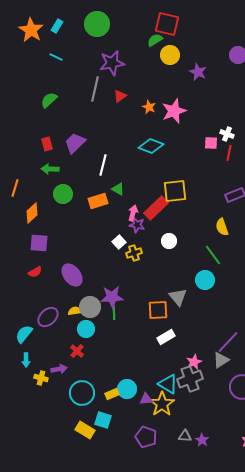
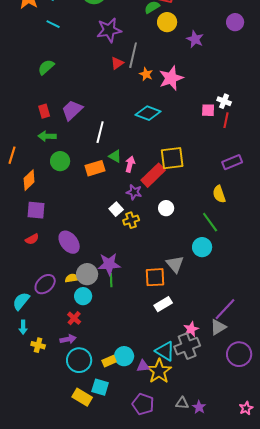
gray line: (95, 89) -> (133, 55), moved
pink arrow: (133, 213) -> (130, 164), moved
purple arrow: (59, 369) -> (68, 339), moved

